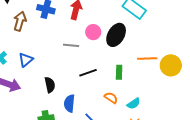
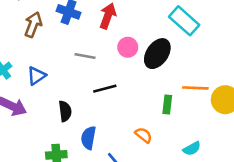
gray line: (71, 45) -> (85, 56), moved
green rectangle: (119, 72) -> (167, 105), moved
black line: (88, 73) -> (105, 89), moved
cyan semicircle: (134, 104) -> (192, 149), moved

